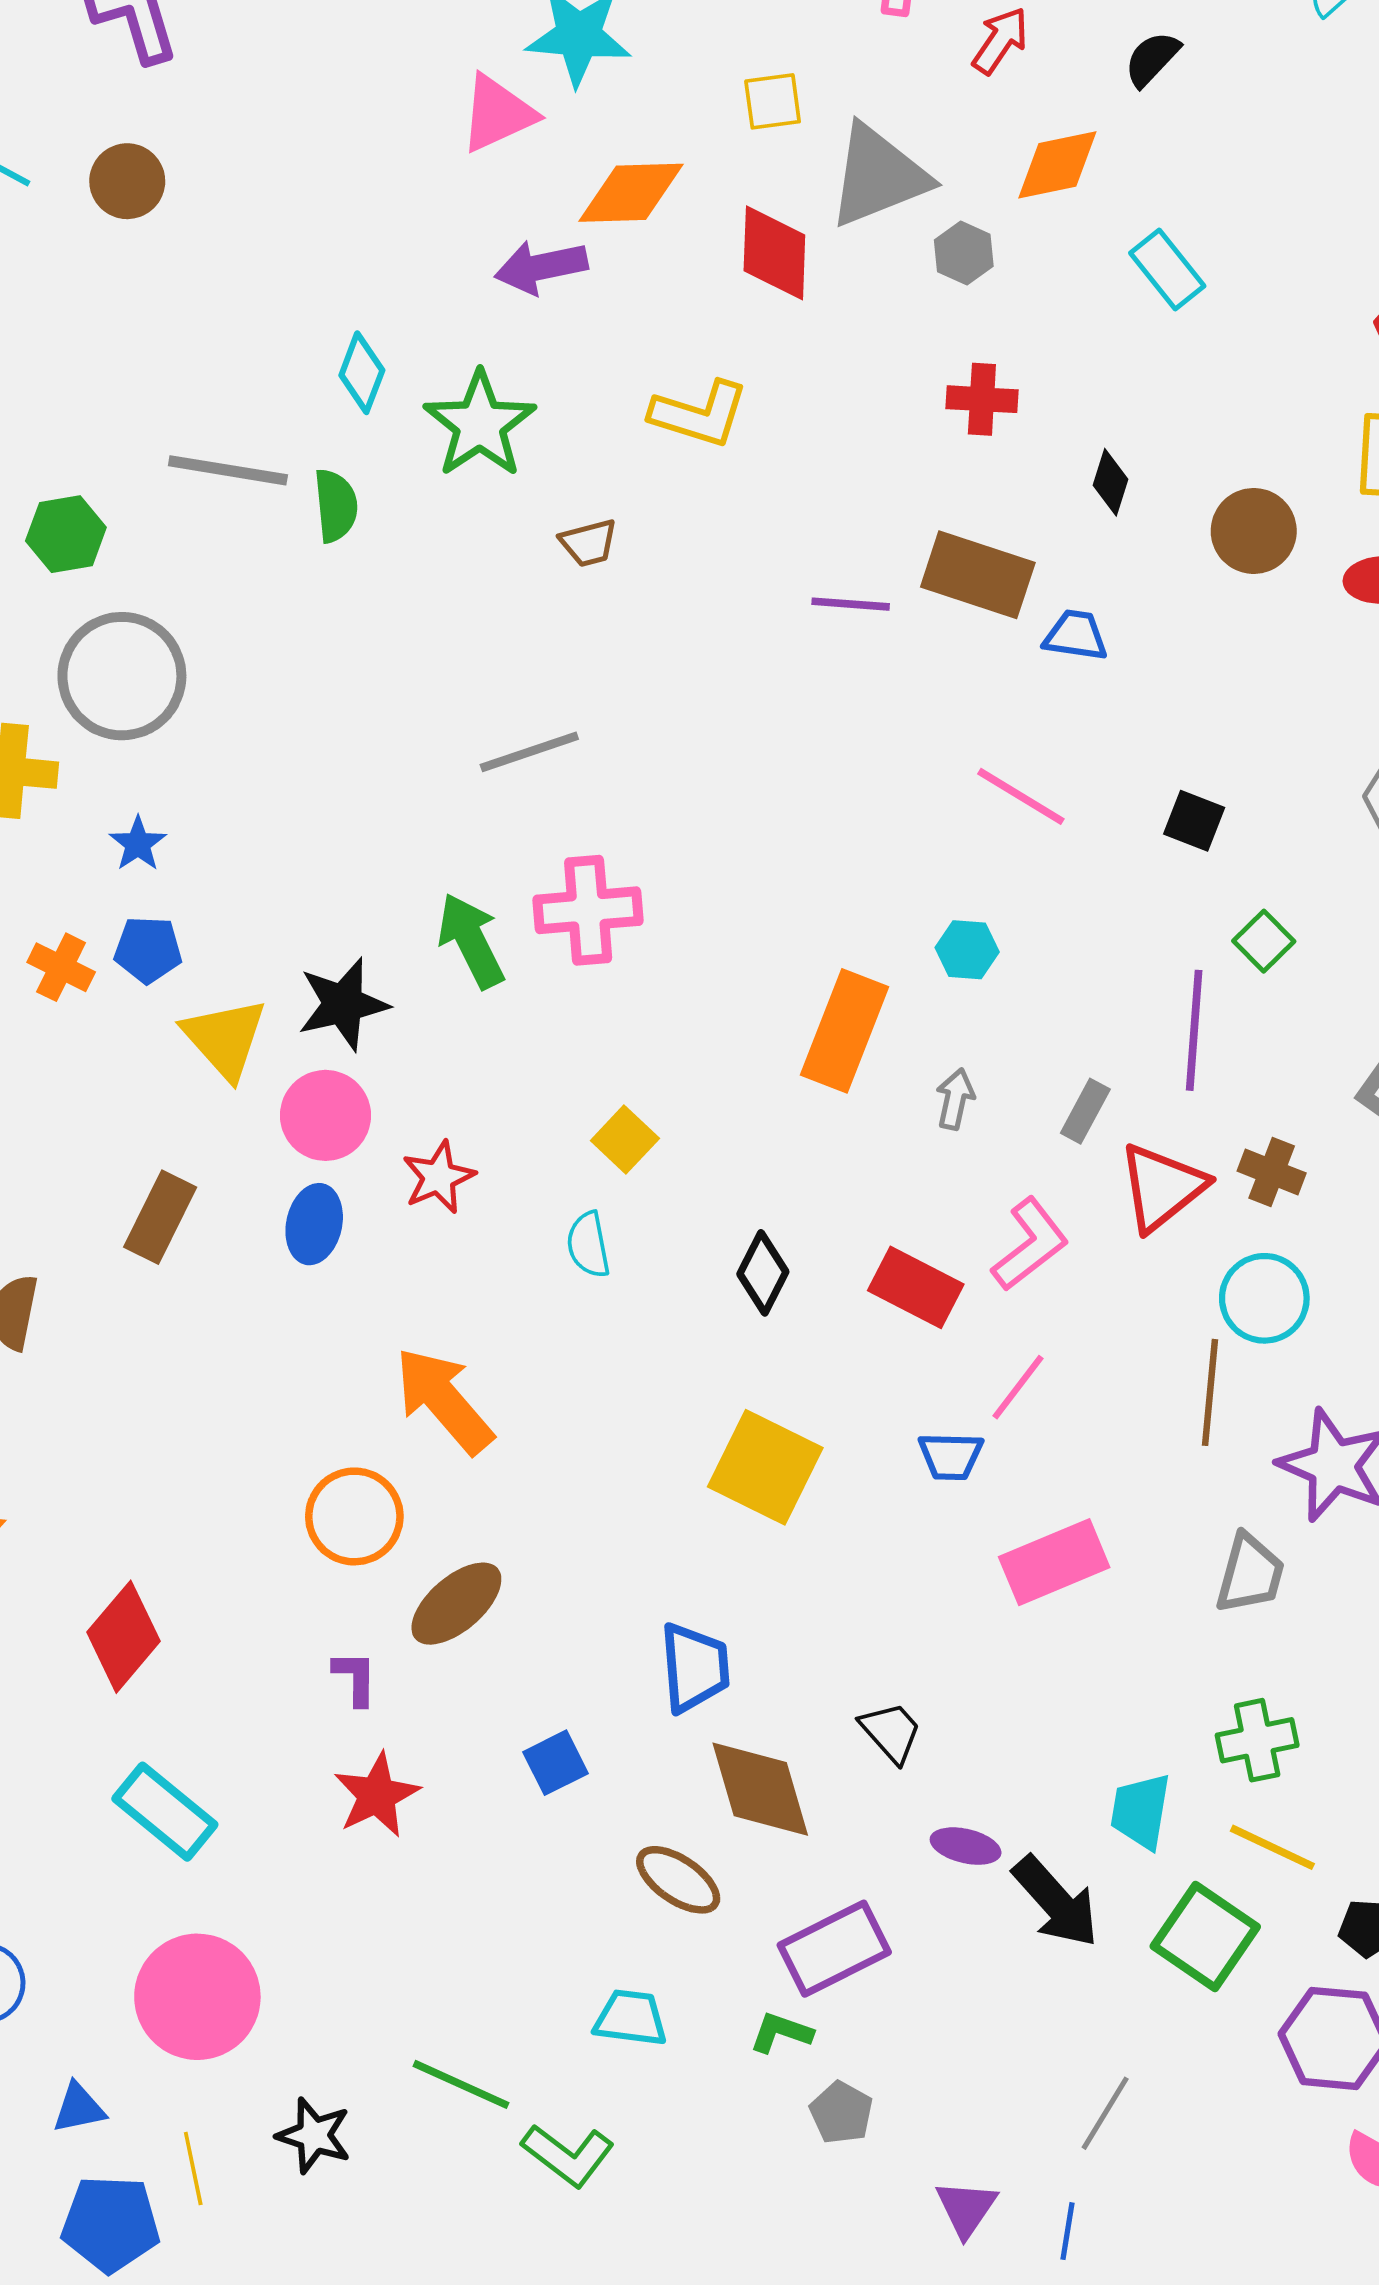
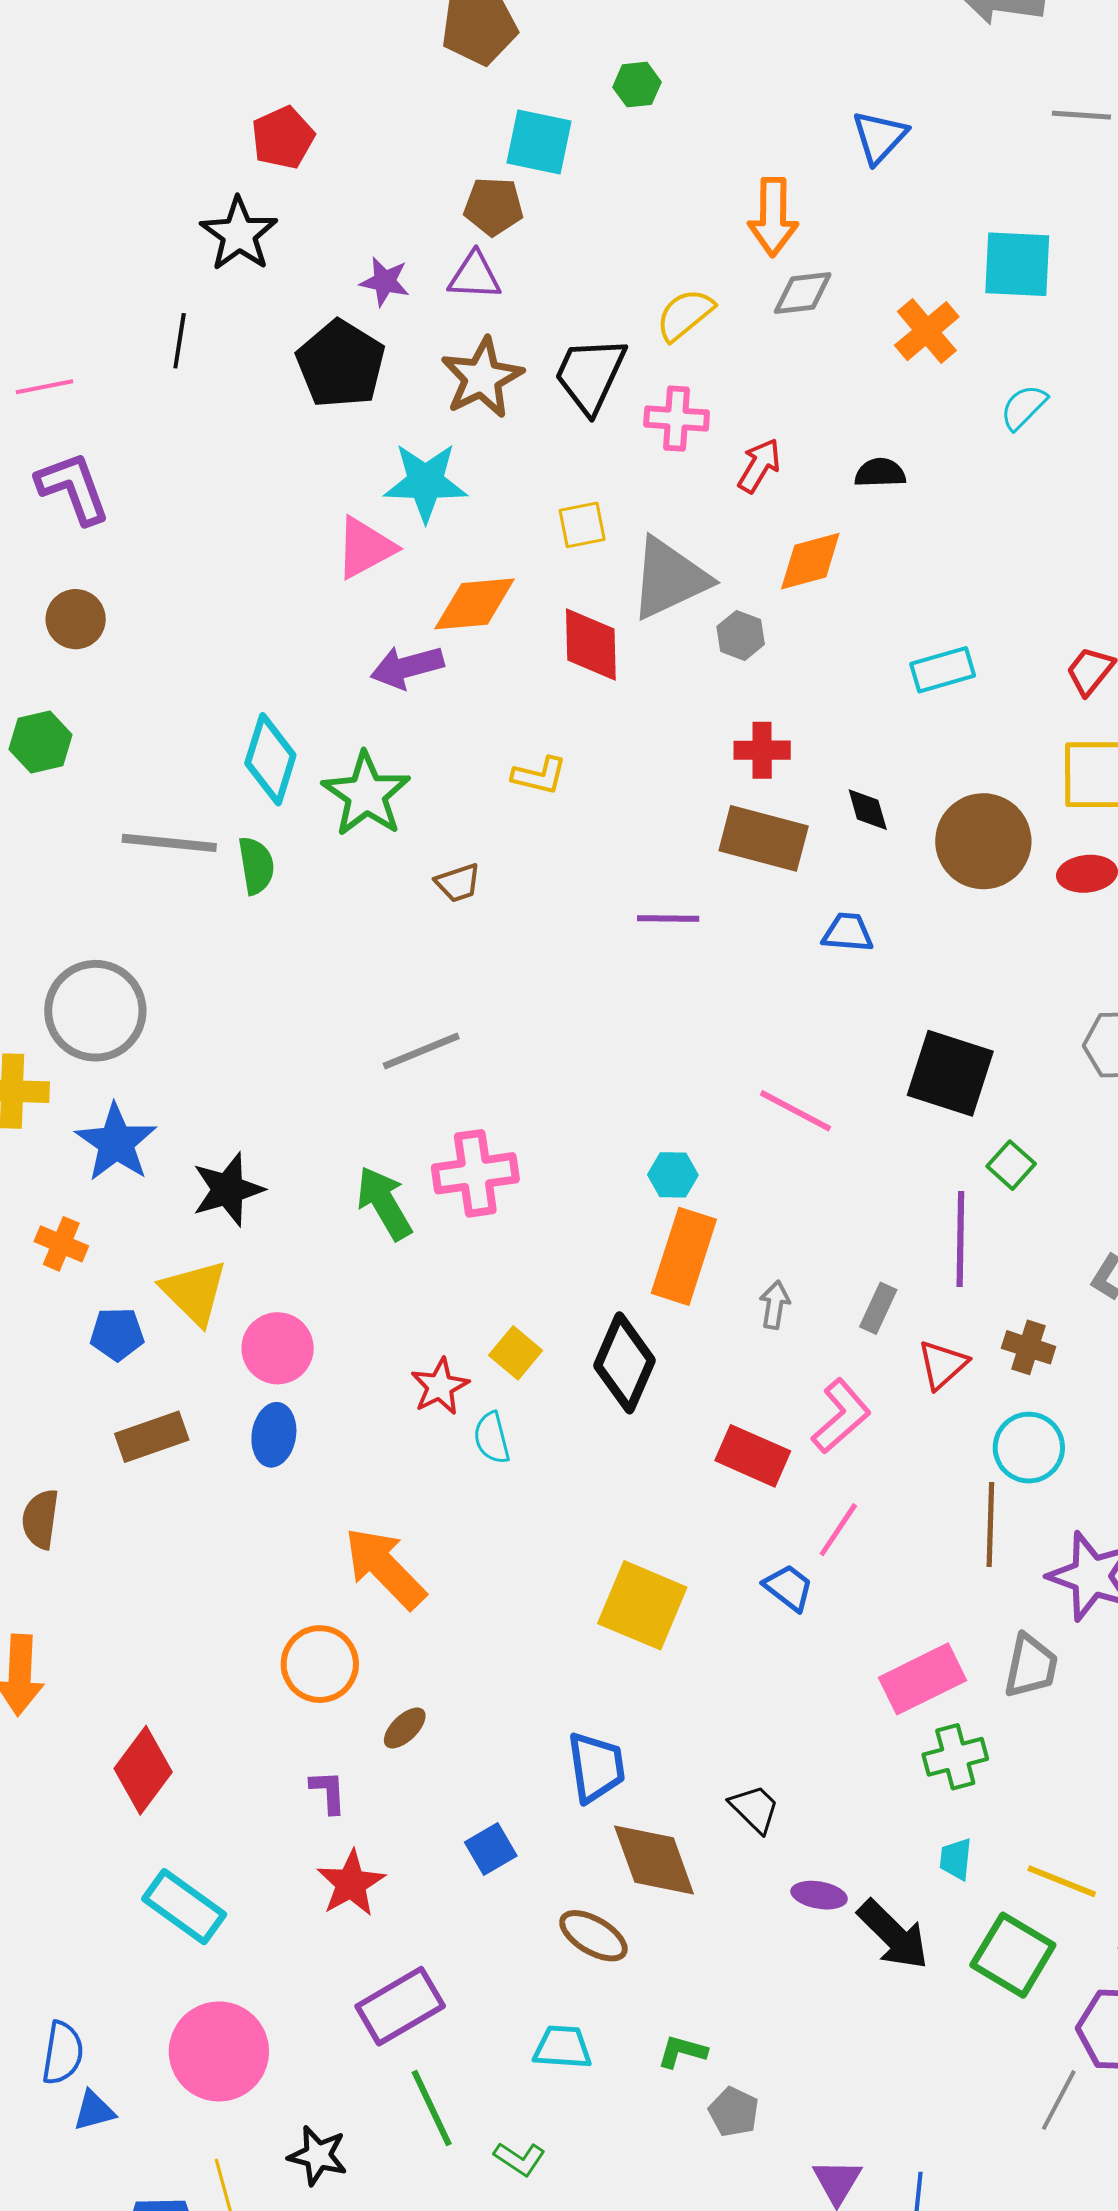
black semicircle: (1152, 59) -> (880, 473), turned 48
cyan rectangle: (1167, 269) -> (943, 670), moved, turned -64
cyan diamond: (362, 373) -> (270, 759), size x1.4
yellow L-shape: (699, 414) -> (539, 776), size x0.7
black diamond: (1110, 482) -> (868, 810), turned -30
brown circle: (1254, 531) -> (983, 841), size x1.4
green hexagon: (66, 534) -> (41, 742), moved
brown rectangle: (978, 575) -> (764, 838), moved
pink line: (1021, 796) -> (796, 1111), moved
black square: (1194, 821) -> (950, 1073), size x1.8
blue star: (138, 844) -> (116, 1143), size x1.8
blue pentagon: (148, 950) -> (117, 1334), moved
cyan hexagon: (967, 950) -> (673, 1175), moved
black star: (343, 1004) -> (228, 1190), moved
red star: (439, 1177) -> (440, 1387), moved
red triangle: (1162, 1187) -> (943, 1365), size x0.7
brown rectangle: (160, 1217) -> (152, 1437), turned 48
black diamond: (763, 1273) -> (625, 1363), moved, size x1.5
blue trapezoid: (951, 1456) -> (788, 1588), turned -140
pink rectangle: (1054, 1562) -> (923, 1679), moved
brown ellipse: (456, 1604) -> (405, 1728), size x0.6
green cross: (1257, 1740) -> (955, 1757), moved
cyan trapezoid: (1141, 1811) -> (956, 1859), size x0.7
purple rectangle: (834, 1949) -> (400, 2006), moved
green line: (461, 2084) -> (432, 2108), turned 44
blue triangle: (79, 2108) -> (94, 2111), moved
gray line: (1105, 2113) -> (1059, 2100), moved
green L-shape: (568, 2155) -> (520, 2159), size x0.7

